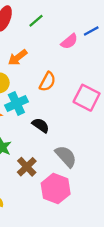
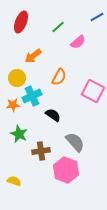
green line: (36, 21) -> (58, 27), moved
blue line: (91, 31) -> (97, 17), moved
brown cross: (27, 167) -> (41, 151), turned 36

